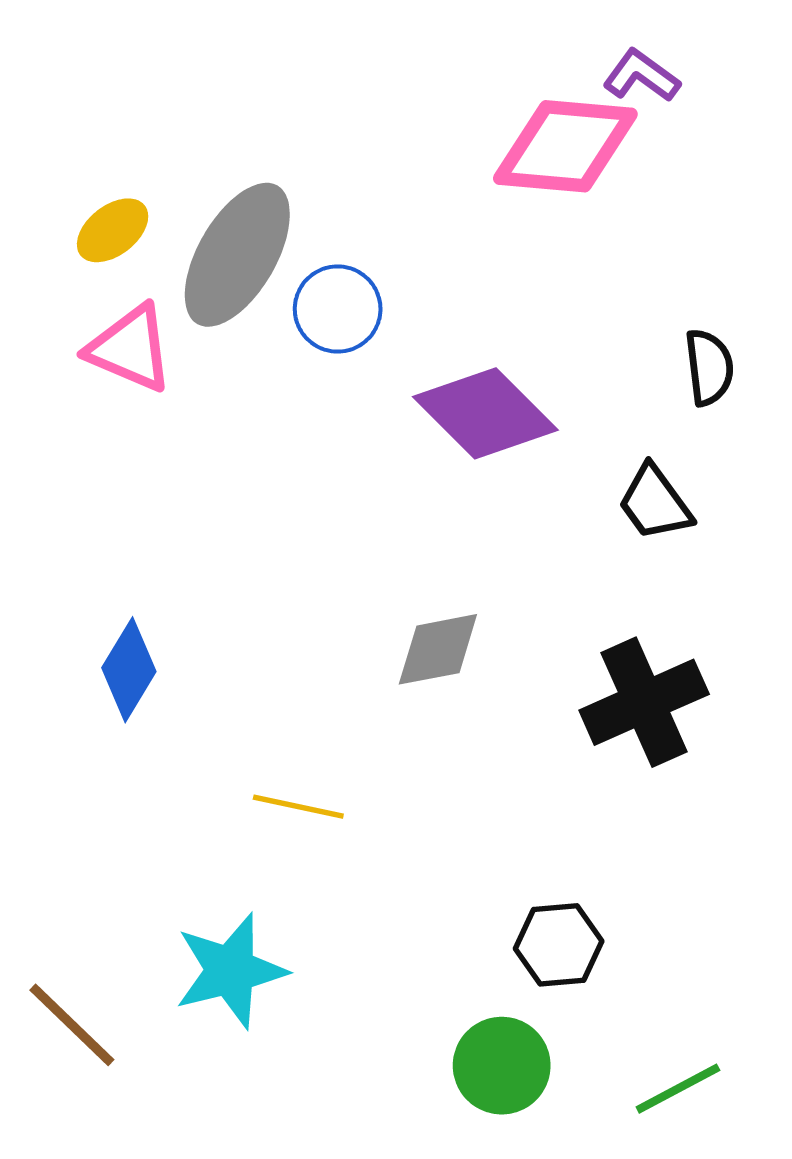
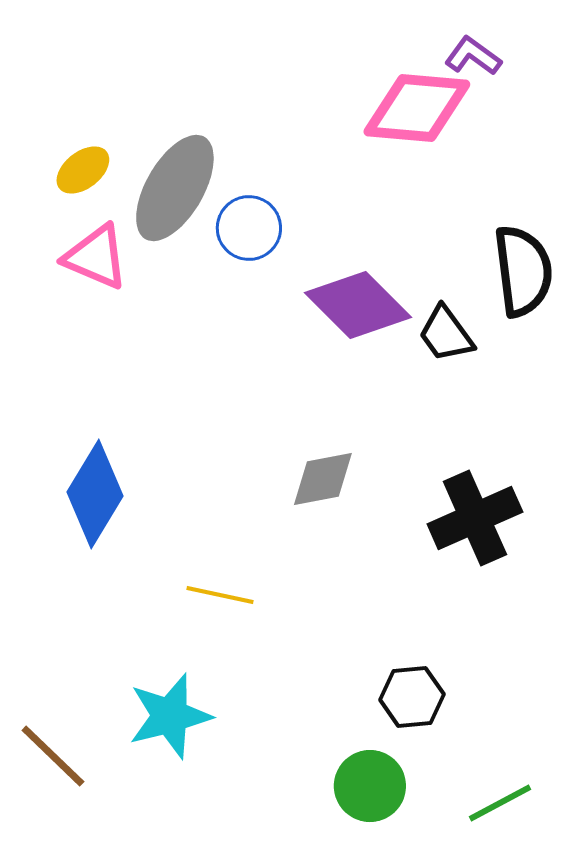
black semicircle: (709, 367) -> (523, 271), size x1.6
black trapezoid: (655, 503) -> (446, 334), moved
blue diamond: (129, 670) -> (95, 494), size x1.4

